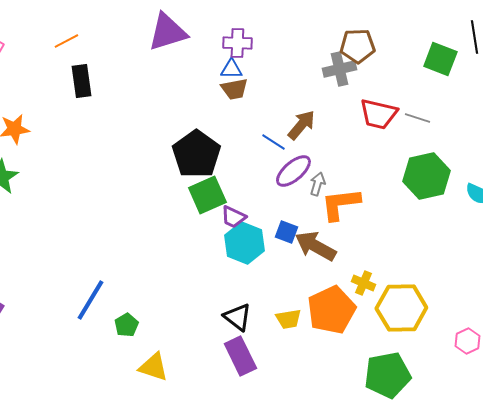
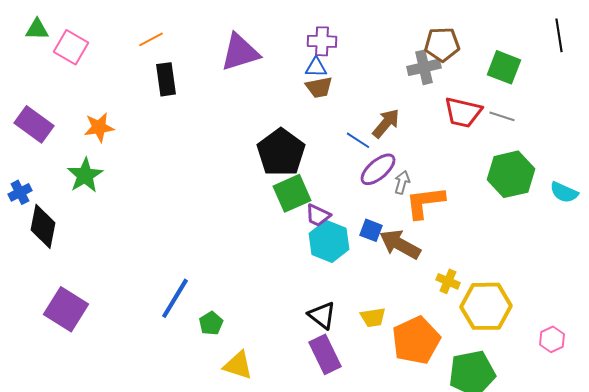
purple triangle: (167, 32) -> (240, 52), moved
green square: (440, 59) -> (504, 67), moved
orange pentagon: (331, 310) -> (416, 340), moved

